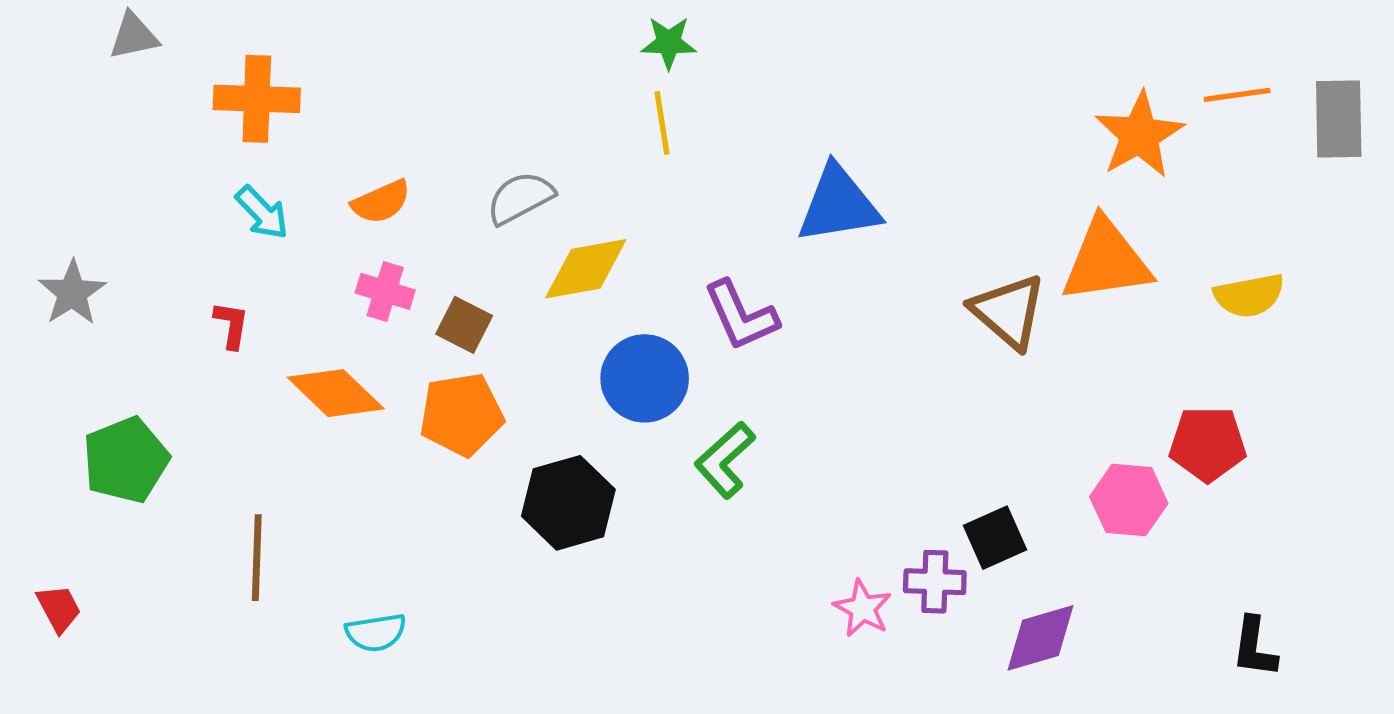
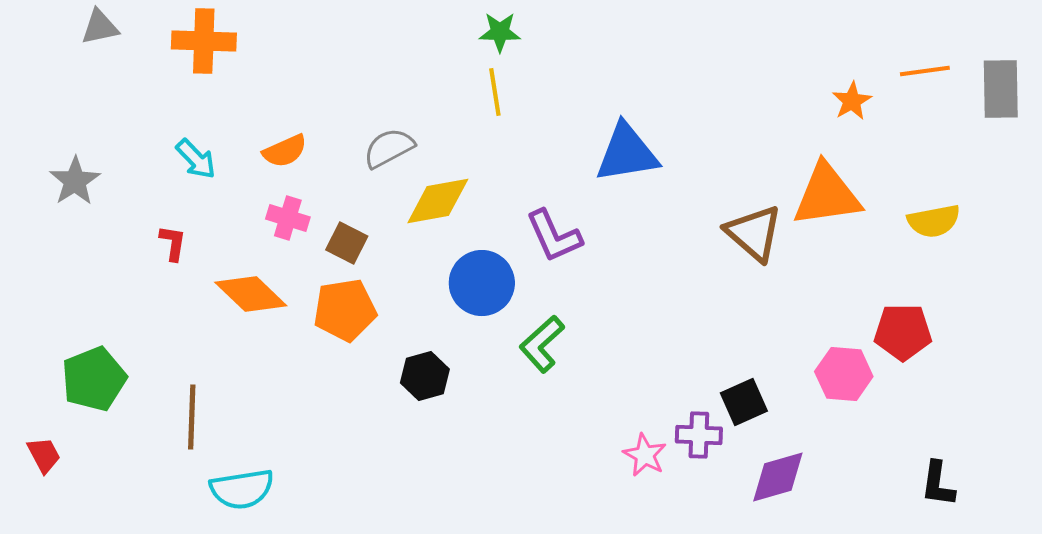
orange cross: (257, 99) -> (204, 41), moved
orange star: (1139, 135) -> (852, 101), size x0.6
gray star: (72, 293) -> (75, 181), moved
green pentagon: (126, 460) -> (94, 379), moved
black hexagon: (568, 503) -> (425, 376), size x0.7
cyan semicircle: (376, 633) -> (242, 489), moved, size x1.4

